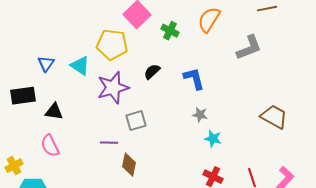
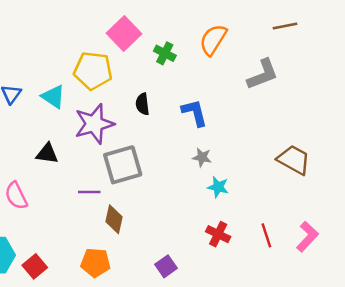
black semicircle: (152, 72) -> (143, 104), turned -54
black triangle: (54, 112) -> (47, 154), moved
gray square: (136, 121) -> (123, 165), size x1.5

